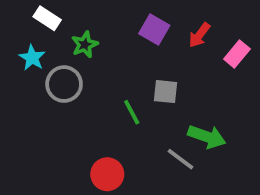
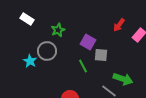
white rectangle: (47, 18) -> (27, 19), moved
purple square: (154, 30) -> (88, 42), moved
cyan star: (32, 58) -> (30, 61), moved

